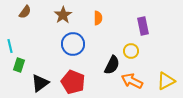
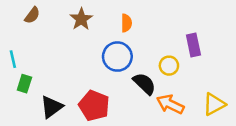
purple rectangle: (143, 26) -> (193, 45), moved
blue circle: (73, 44) -> (117, 57), moved
black semicircle: (112, 65) -> (144, 84), turned -72

